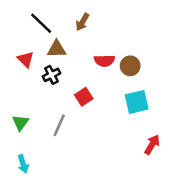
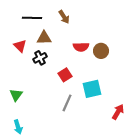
brown arrow: (82, 22) -> (64, 17), turned -64
black line: (41, 23) -> (32, 18), turned -42
cyan square: (137, 102) -> (92, 89), moved
gray line: (59, 125) -> (67, 103), moved

